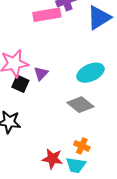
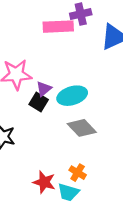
cyan ellipse: (90, 73) -> (72, 96), moved
black square: (20, 84) -> (39, 102), moved

